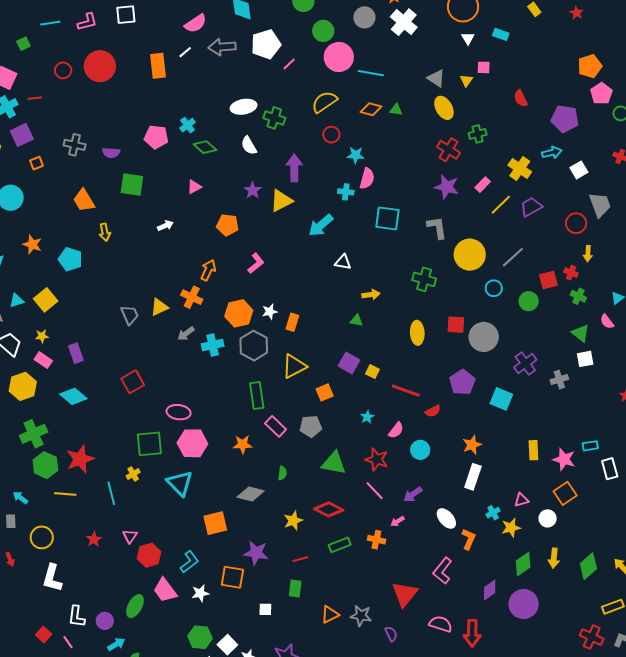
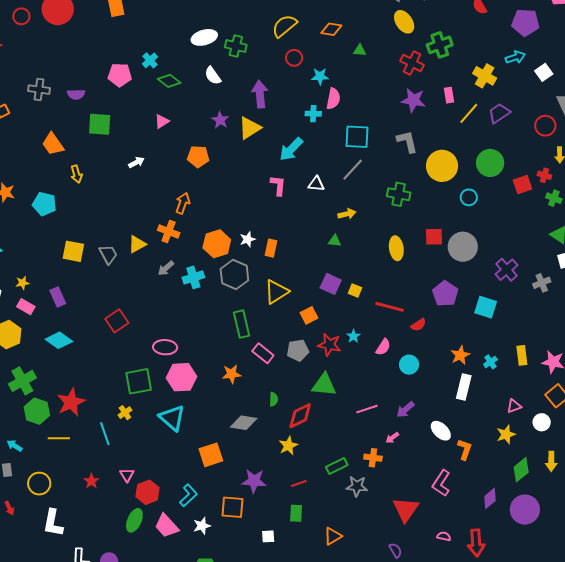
green triangle: (396, 110) -> (360, 50), moved
green cross: (478, 134) -> (440, 45), size x1.4
pink rectangle: (483, 185) -> (449, 95), turned -49
gray line: (513, 257) -> (353, 170), moved
pink L-shape: (256, 263) -> (278, 185), moved, turned -40
yellow square: (46, 300) -> (73, 251), moved, turned -35
green circle: (529, 301) -> (490, 163), moved, size x1.4
red star: (377, 459) -> (329, 345), moved
pink line: (375, 491) -> (367, 409), turned -60
red diamond: (329, 509) -> (300, 416), moved, turned -48
cyan cross: (493, 513) -> (490, 362), moved
green ellipse: (135, 606) -> (134, 520), moved
gray star: (361, 616) -> (357, 486), moved
pink semicircle: (441, 624) -> (444, 536), size x0.6

